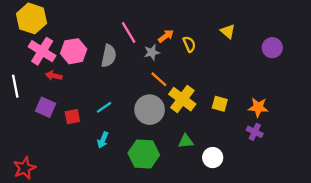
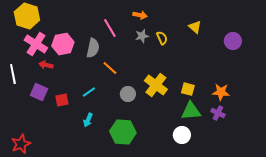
orange arrow: (166, 36) -> (140, 15), moved, turned 48
gray star: (152, 52) -> (142, 36), moved
orange line: (159, 79) -> (110, 68), moved
gray circle: (150, 110) -> (128, 94), size x0.6
green triangle: (186, 141) -> (191, 111), moved, size x1.5

